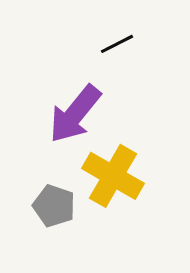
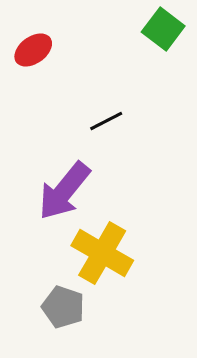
gray pentagon: (54, 206) -> (63, 307), moved

